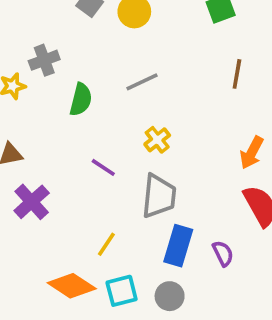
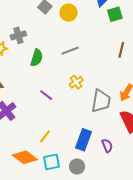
gray trapezoid: (159, 196) -> (101, 101), moved

